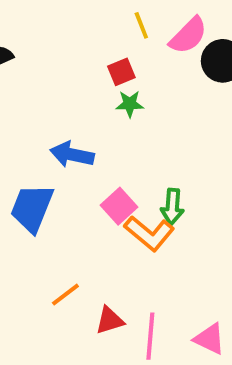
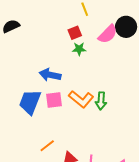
pink semicircle: (188, 35) -> (108, 34), moved
pink square: (119, 206) -> (54, 100), moved, turned 36
orange L-shape: (149, 233) -> (81, 99), moved

